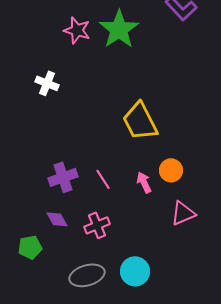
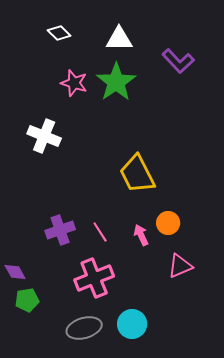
white cross: (47, 83) -> (44, 136), size x1.4
purple diamond: (57, 219) -> (15, 272), moved
pink cross: (97, 225) -> (94, 278), size x1.5

